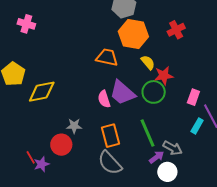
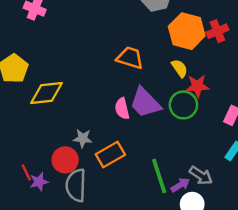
orange hexagon: (133, 34) -> (187, 31), moved
green line: (148, 133) -> (159, 176), moved
orange rectangle: (111, 136) -> (110, 154), moved, turned 70
gray semicircle: (110, 163) -> (76, 185), moved, turned 40

